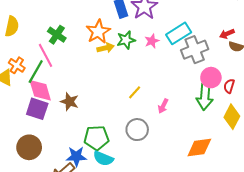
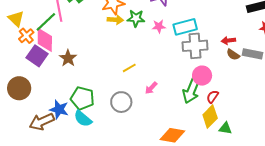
orange cross: (17, 65) -> (26, 36), moved
red semicircle: (229, 86) -> (213, 97), moved

